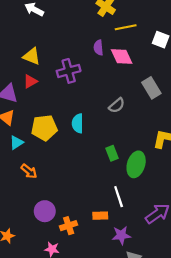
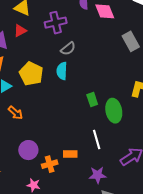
gray semicircle: (117, 105) -> (68, 49), moved
yellow pentagon: (44, 128) -> (31, 74), turned 30
green ellipse: (136, 164) -> (114, 111), turned -30
orange rectangle: (100, 216) -> (70, 154), moved

